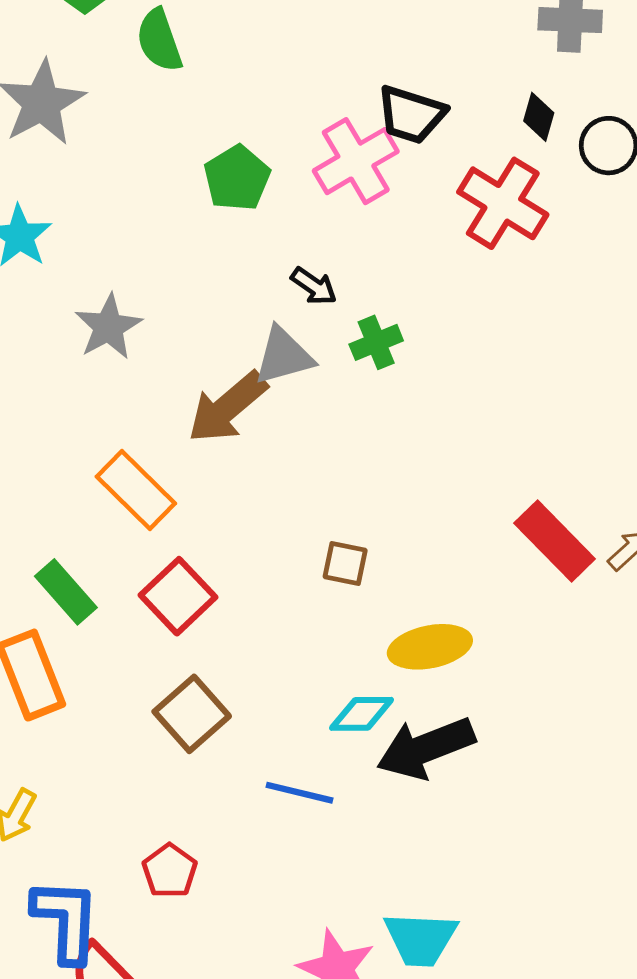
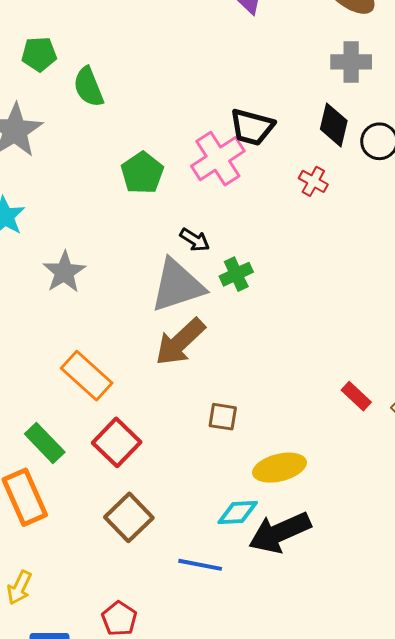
black diamond: (539, 117) -> (334, 125), size x1.4
red cross: (503, 203) -> (313, 181), size x0.5
gray triangle: (284, 356) -> (177, 286), size x1.4
brown arrow: (227, 407) -> (180, 342), moved
red rectangle: (555, 541) -> (356, 396), size x0.6

